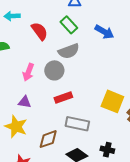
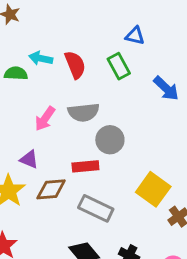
cyan arrow: (12, 16) -> (41, 58), moved
gray semicircle: (69, 51) -> (84, 112), moved
gray circle: (54, 70) -> (110, 140), moved
brown diamond: (48, 139) -> (51, 189), moved

